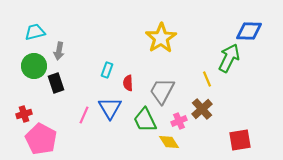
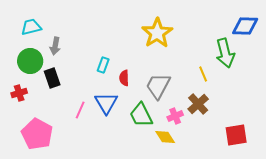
green arrow: (229, 58) -> (225, 53), turned 140
red cross: (24, 114) -> (19, 93), moved

